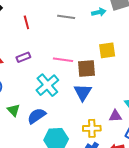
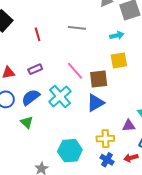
cyan arrow: (99, 12) -> (117, 35), moved
pink line: (63, 60) -> (75, 71), turned 42
blue triangle: (83, 92) -> (95, 103), turned 30
blue semicircle: (37, 116) -> (31, 97), moved

